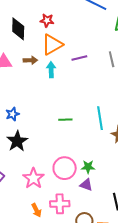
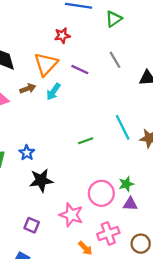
red star: (47, 20) -> (62, 36), moved
purple line: (79, 58) -> (80, 70), turned 56
cyan arrow: (51, 70) -> (53, 92), turned -126
black star: (17, 141) -> (41, 180), turned -30

